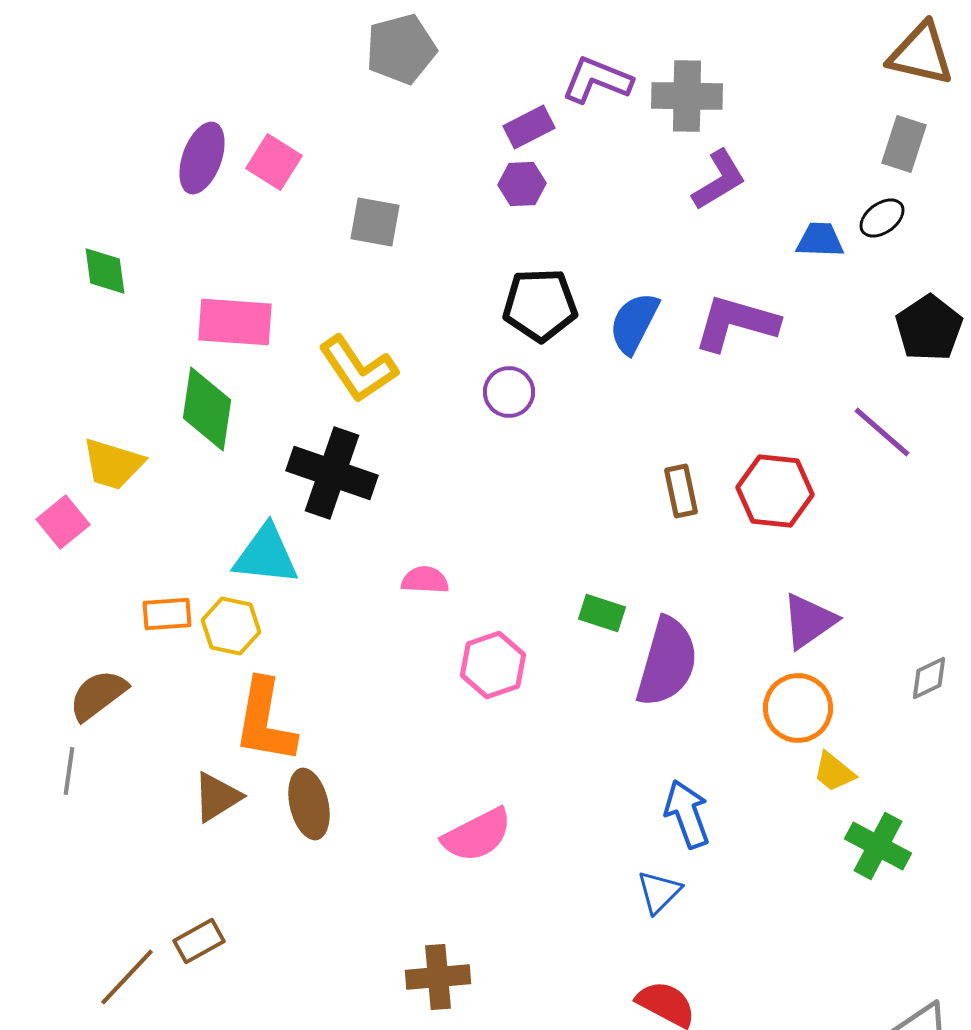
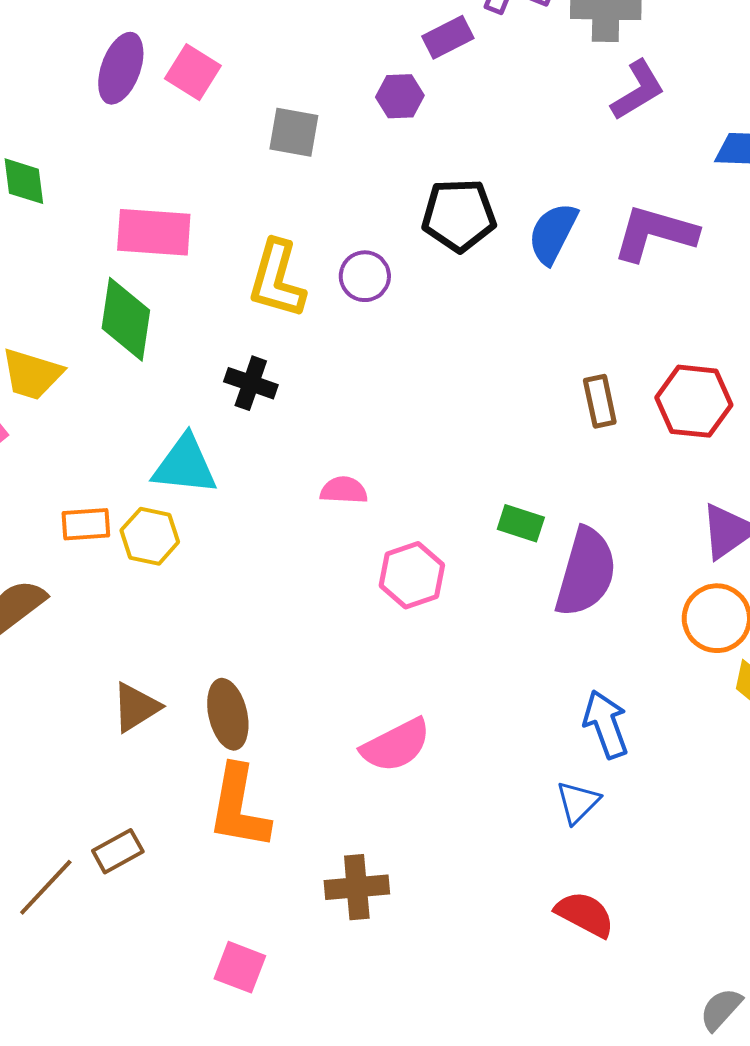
purple hexagon: (522, 184) -> (400, 96), moved
yellow L-shape: (358, 369) -> (277, 279), turned 50
purple circle: (509, 392) -> (365, 276), moved
black cross: (332, 473) -> (251, 383), size x0.6
orange L-shape: (265, 721) -> (239, 807), moved

